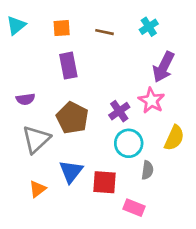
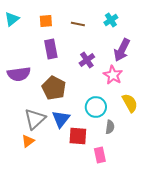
purple semicircle: (25, 99) -> (19, 74), size x1.6
purple cross: (119, 111) -> (87, 60), moved
yellow semicircle: (174, 138) -> (130, 103), turned -54
gray triangle: (36, 139) -> (35, 119), moved
blue triangle: (71, 171) -> (61, 119), moved
pink rectangle: (134, 208) -> (100, 155), turned 56

